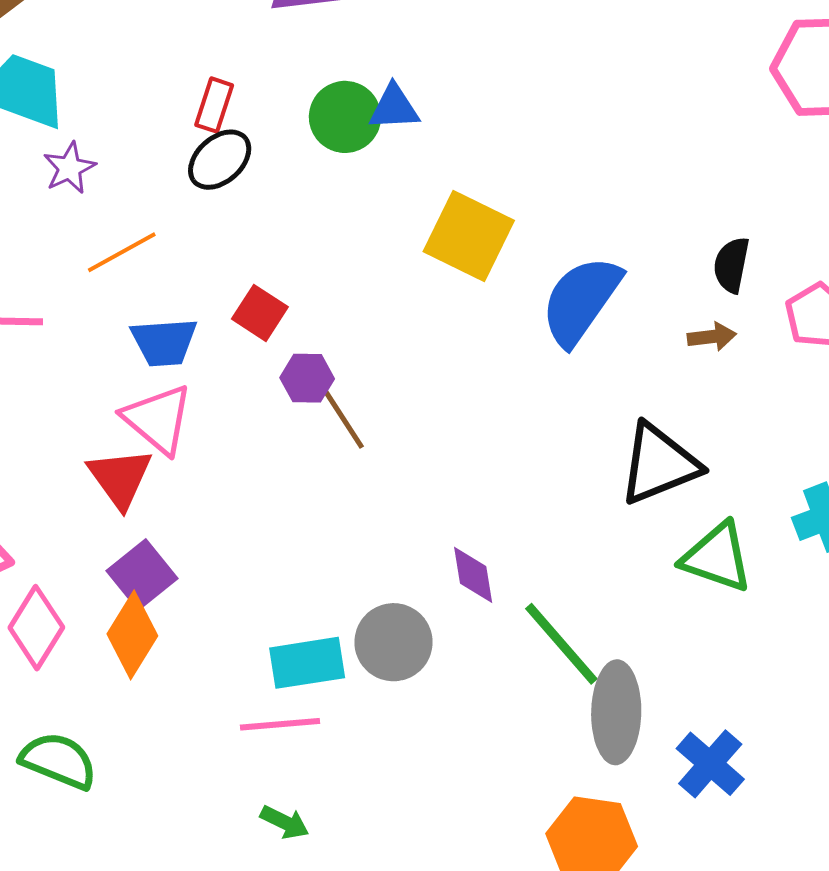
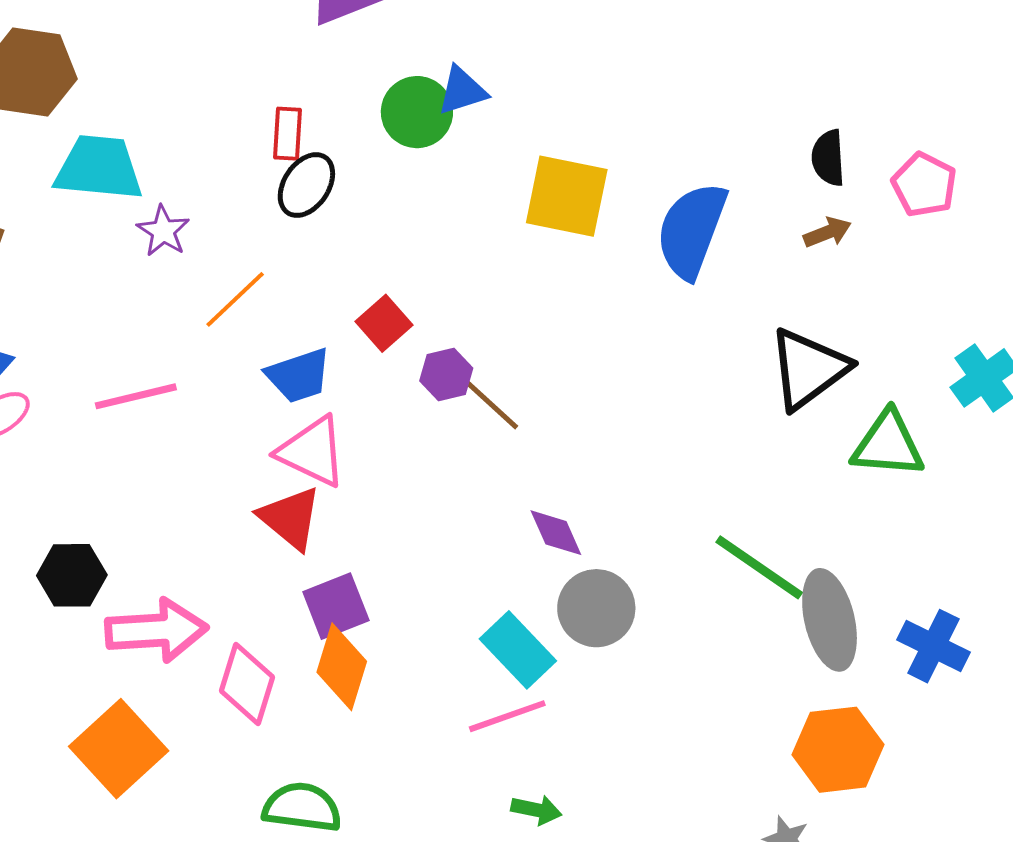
red square: (260, 313) -> (384, 323), turned 30
purple square: (142, 575) -> (336, 606), turned 32
purple diamond: (473, 575) -> (556, 533), moved
cyan rectangle: (307, 663) -> (518, 650), turned 70

